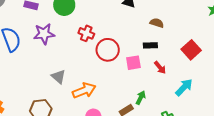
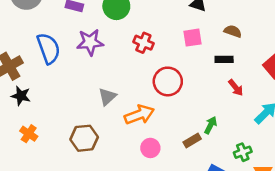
red circle: (108, 50) -> (168, 81), moved
pink square: (133, 63) -> (193, 38), moved
gray triangle: (58, 77) -> (107, 97), turned 35

